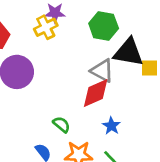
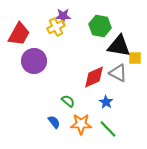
gray triangle: (102, 71) -> (118, 73), moved

